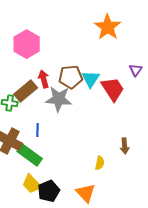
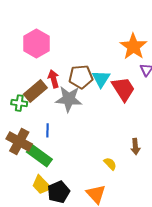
orange star: (108, 27) -> (133, 46), moved
yellow semicircle: (100, 163) -> (110, 164), turned -56

